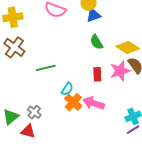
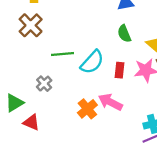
cyan semicircle: (67, 89) -> (92, 62), moved, size x1.6
orange cross: (73, 102) -> (87, 109), moved
gray cross: (34, 112) -> (44, 84), moved

